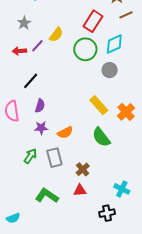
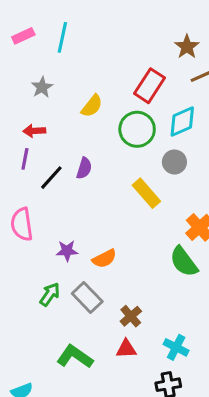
purple line: (37, 46) -> (25, 159), moved, turned -32
yellow rectangle: (99, 105) -> (146, 193), moved
purple semicircle: (40, 106) -> (84, 168), moved
green semicircle: (101, 137) -> (184, 262), moved
gray rectangle: (54, 158) -> (87, 298), turned -30
cyan cross: (122, 189) -> (176, 347), moved

